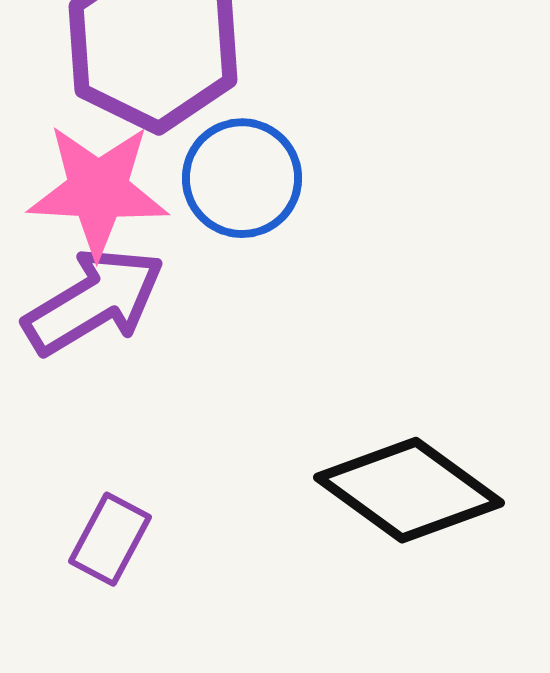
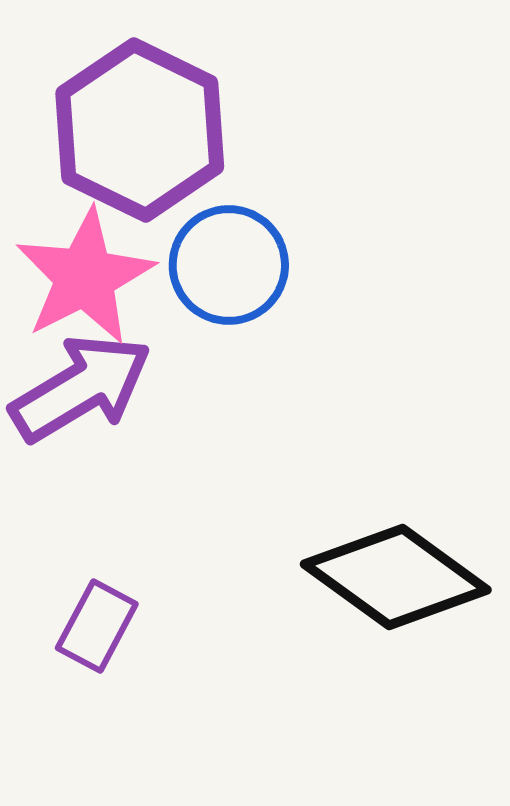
pink star: (98, 190) -> (85, 277), turned -30

